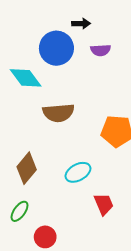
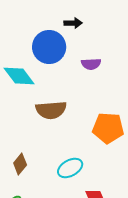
purple semicircle: (101, 50) -> (91, 64), moved
brown diamond: (27, 168) -> (20, 164), size x0.7

